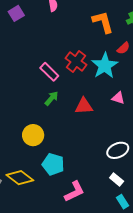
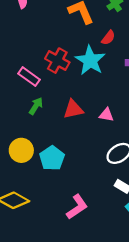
pink triangle: (118, 98) -> (106, 115), moved
cyan pentagon: (53, 164) -> (52, 158), moved, turned 30

